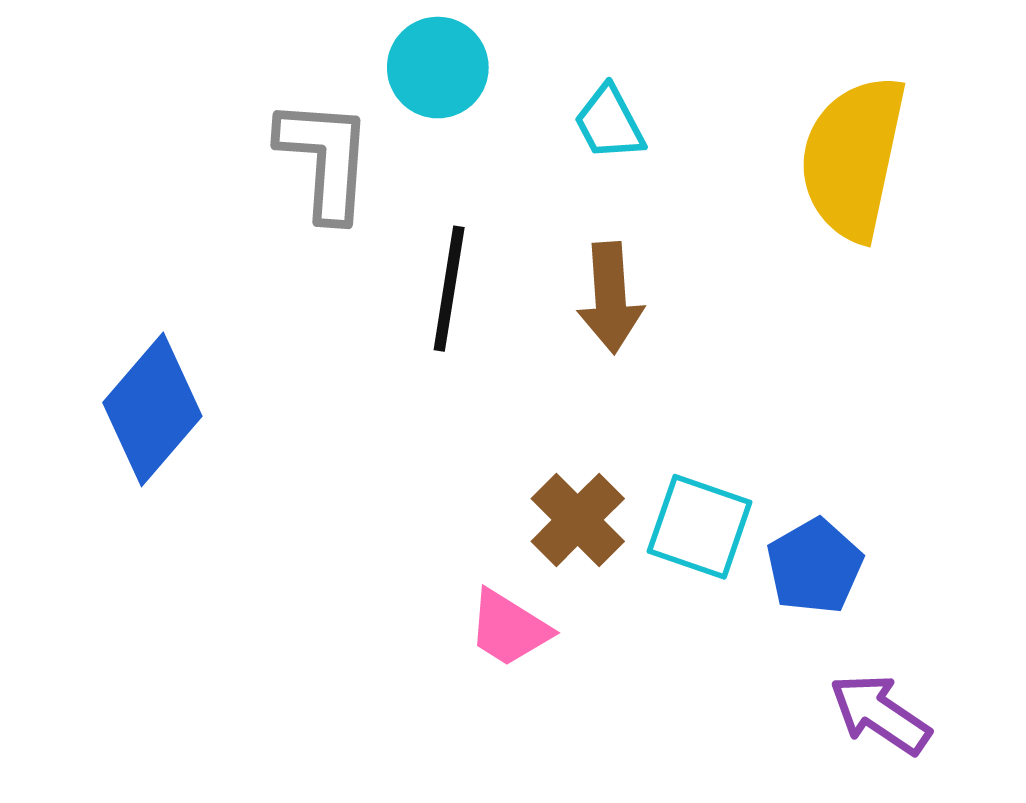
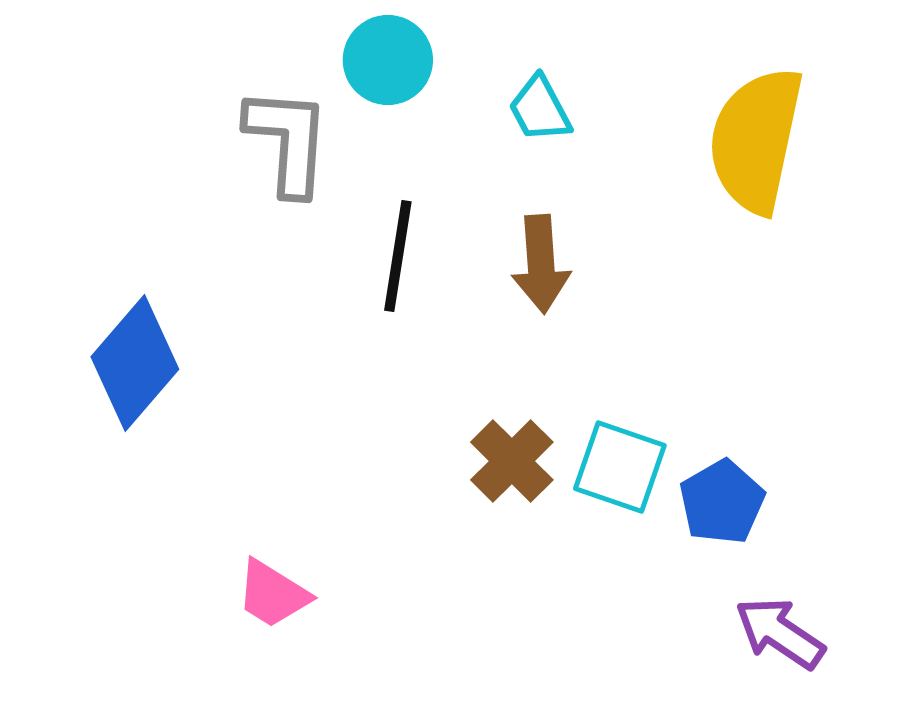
pink trapezoid: (509, 628) -> (273, 594), moved

